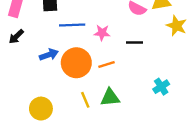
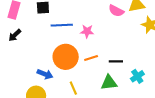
black line: (135, 42) -> (116, 61), moved
blue arrow: (49, 55) -> (45, 74), moved, turned 42
green triangle: (110, 97) -> (109, 83), moved

